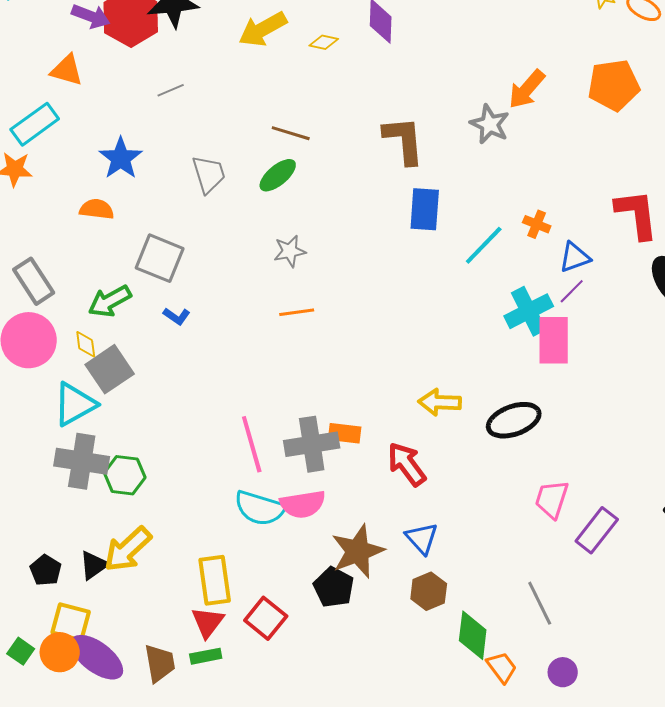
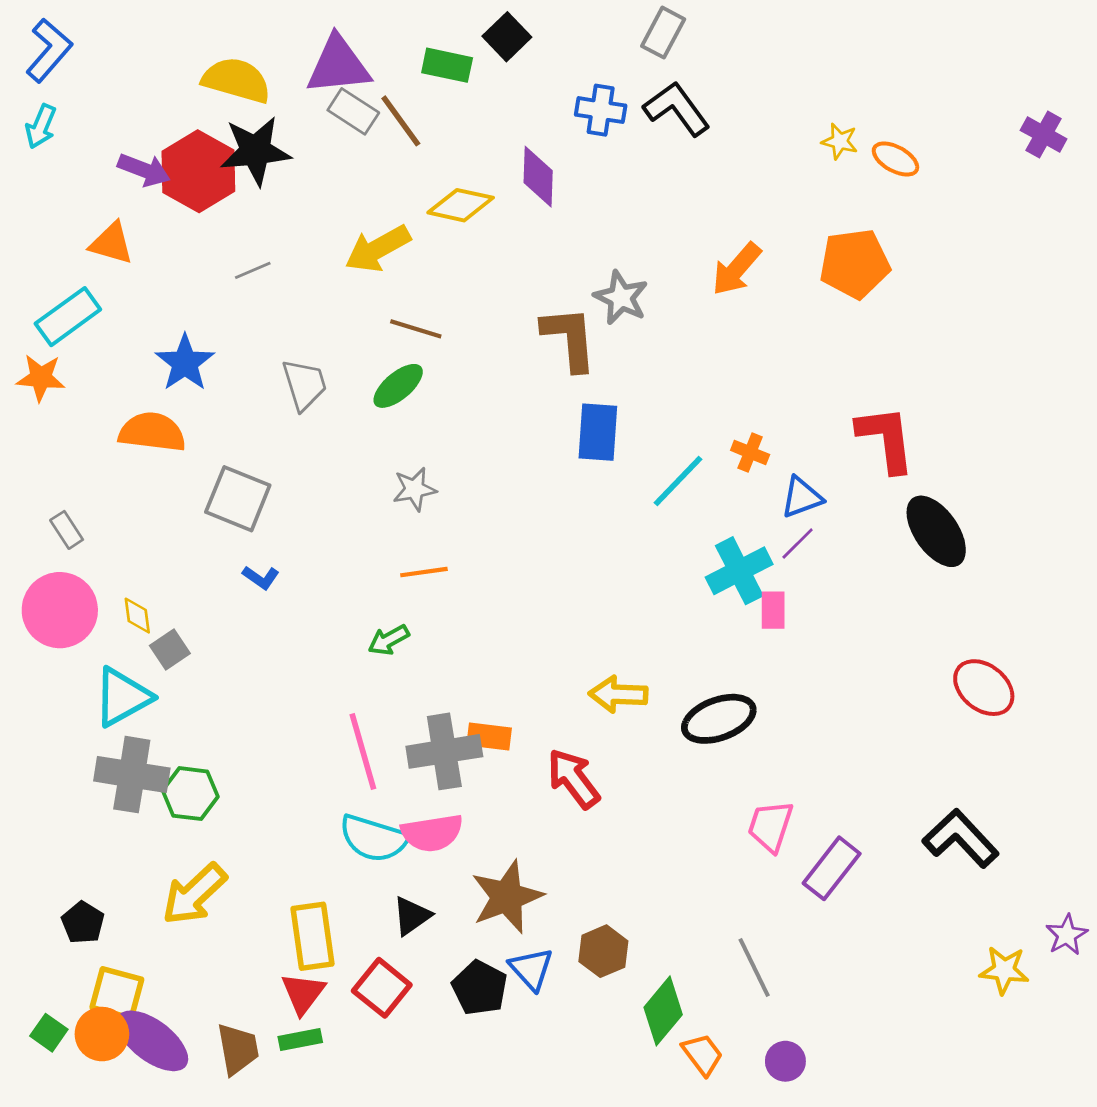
yellow arrow: (263, 29) -> (378, 249), moved
yellow diamond: (324, 42) -> (461, 205), size x1.6
gray star: (490, 124) -> (621, 298), moved
orange semicircle: (97, 209) -> (152, 432), size x1.4
gray rectangle: (34, 281) -> (67, 530), size x0.6
green arrow: (110, 301) -> (389, 640), moved, size x0.7
pink rectangle: (554, 340) -> (773, 610), size x0.6
gray square: (110, 369) -> (170, 650), size x0.6
blue triangle: (422, 538) -> (531, 969), moved
black triangle: (94, 565) -> (412, 916), moved
black pentagon: (334, 587) -> (480, 988), moved
green diamond: (473, 635) -> (663, 1011), turned 33

